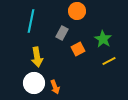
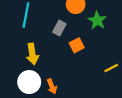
green star: (103, 39) -> (97, 20), moved
yellow line: (109, 61) -> (111, 68), moved

